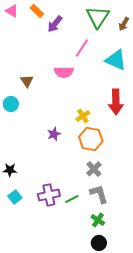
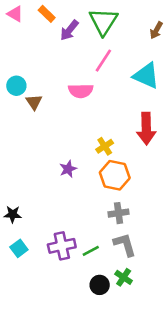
green triangle: (98, 17) -> (103, 21), moved
cyan circle: (11, 104) -> (16, 86), moved
gray cross: (94, 169) -> (119, 213), turned 35
black circle: (99, 243) -> (100, 285), moved

